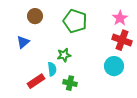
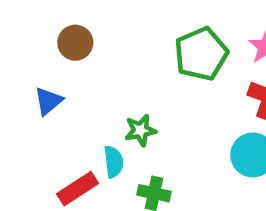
green pentagon: (75, 21) -> (201, 54), moved, turned 30

